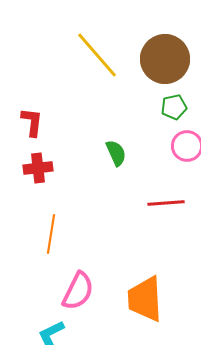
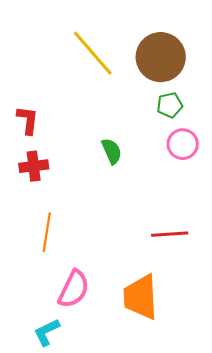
red line: (166, 203) -> (170, 234), moved

